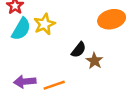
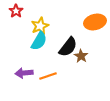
cyan semicircle: (21, 29) -> (39, 41), moved
black semicircle: (79, 50) -> (68, 47), size x1.5

